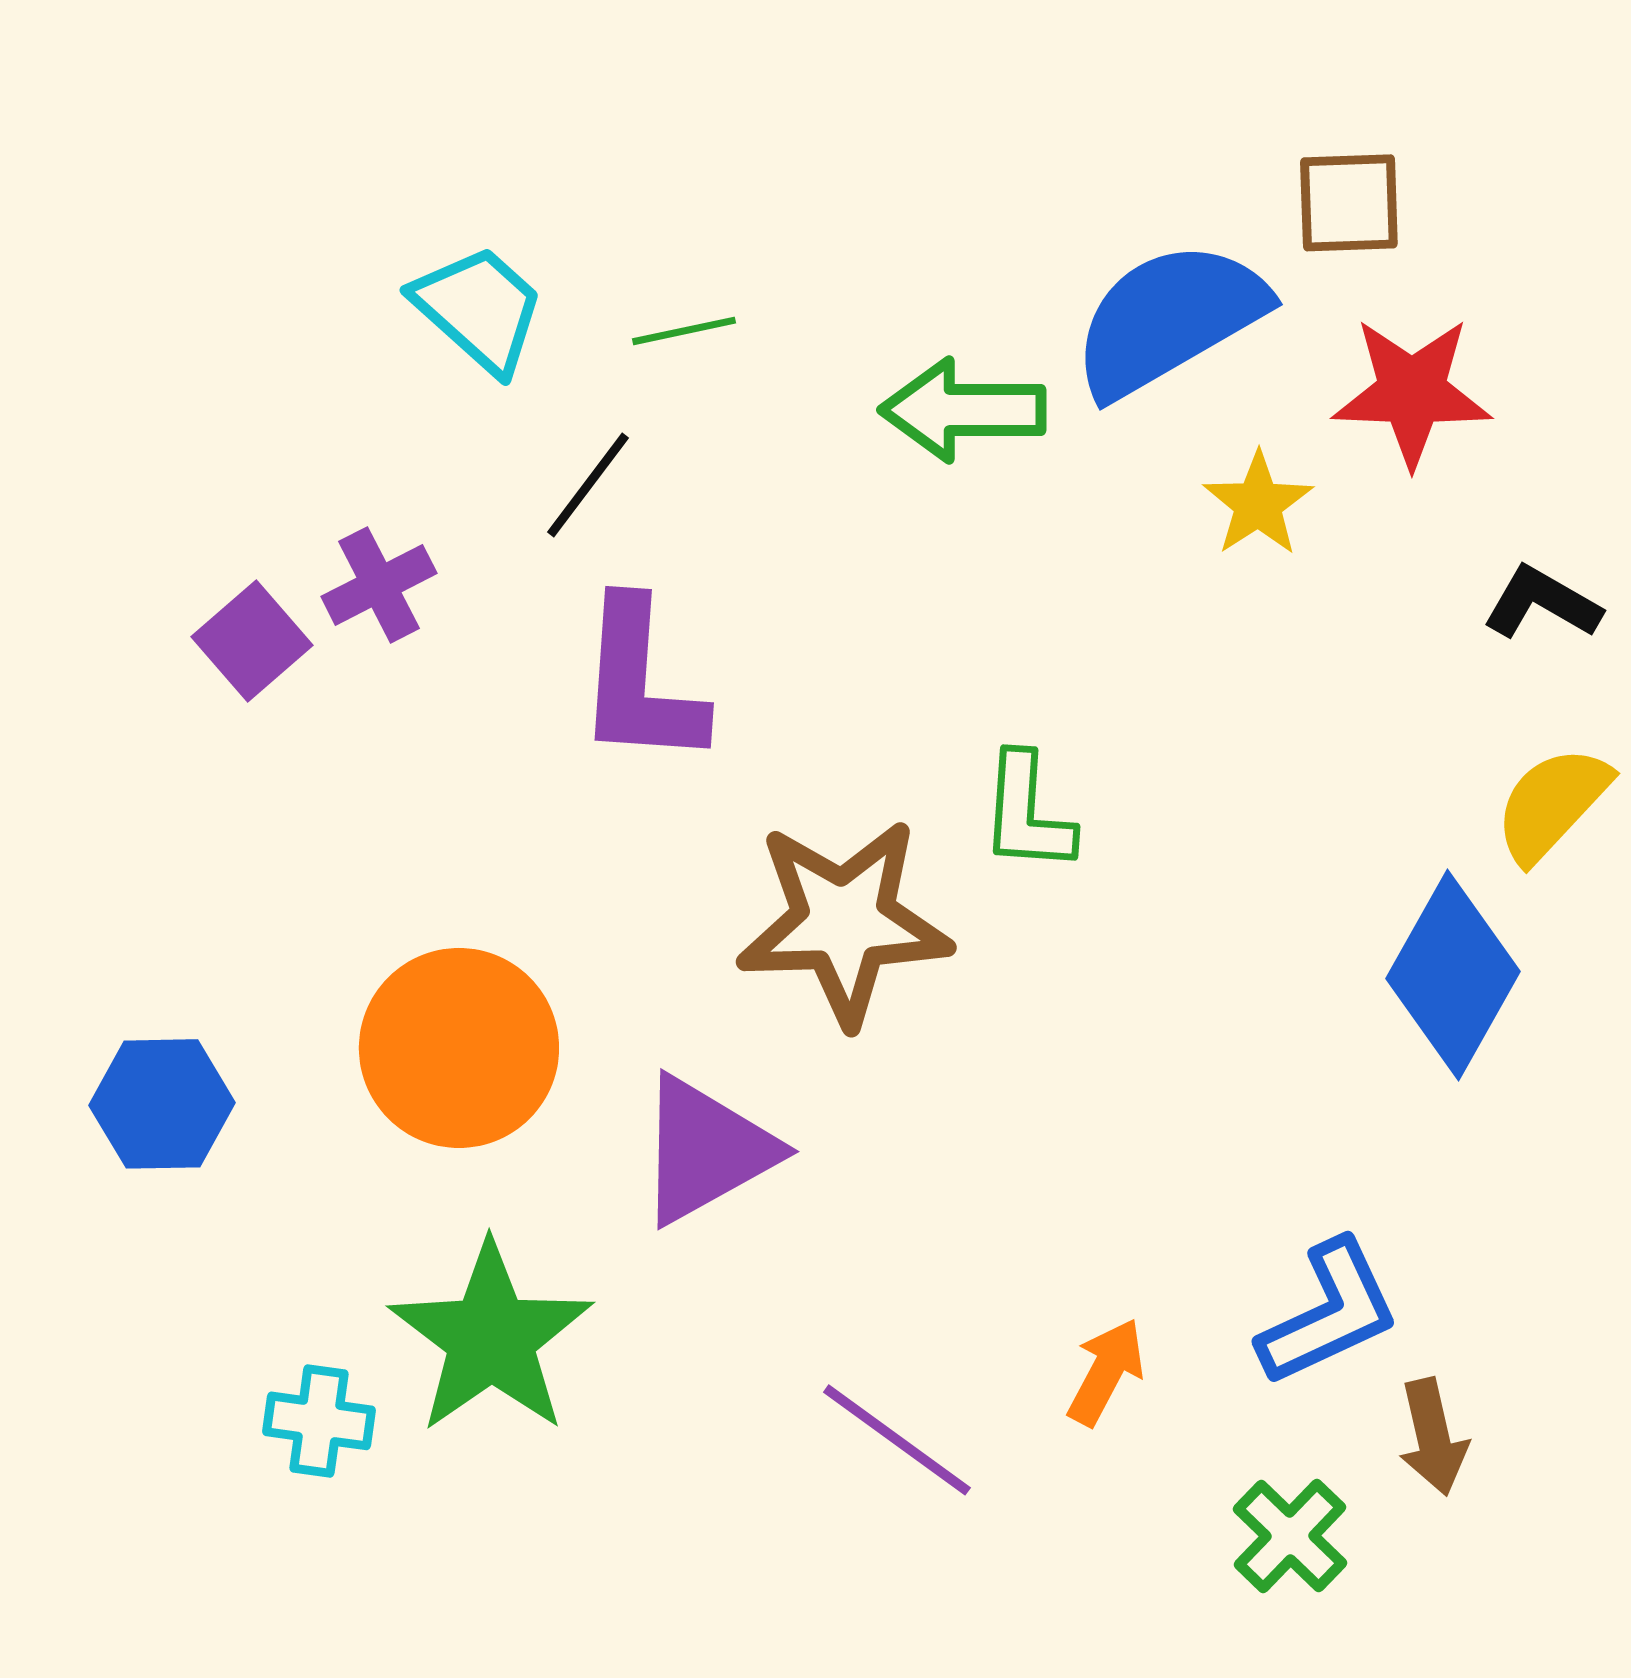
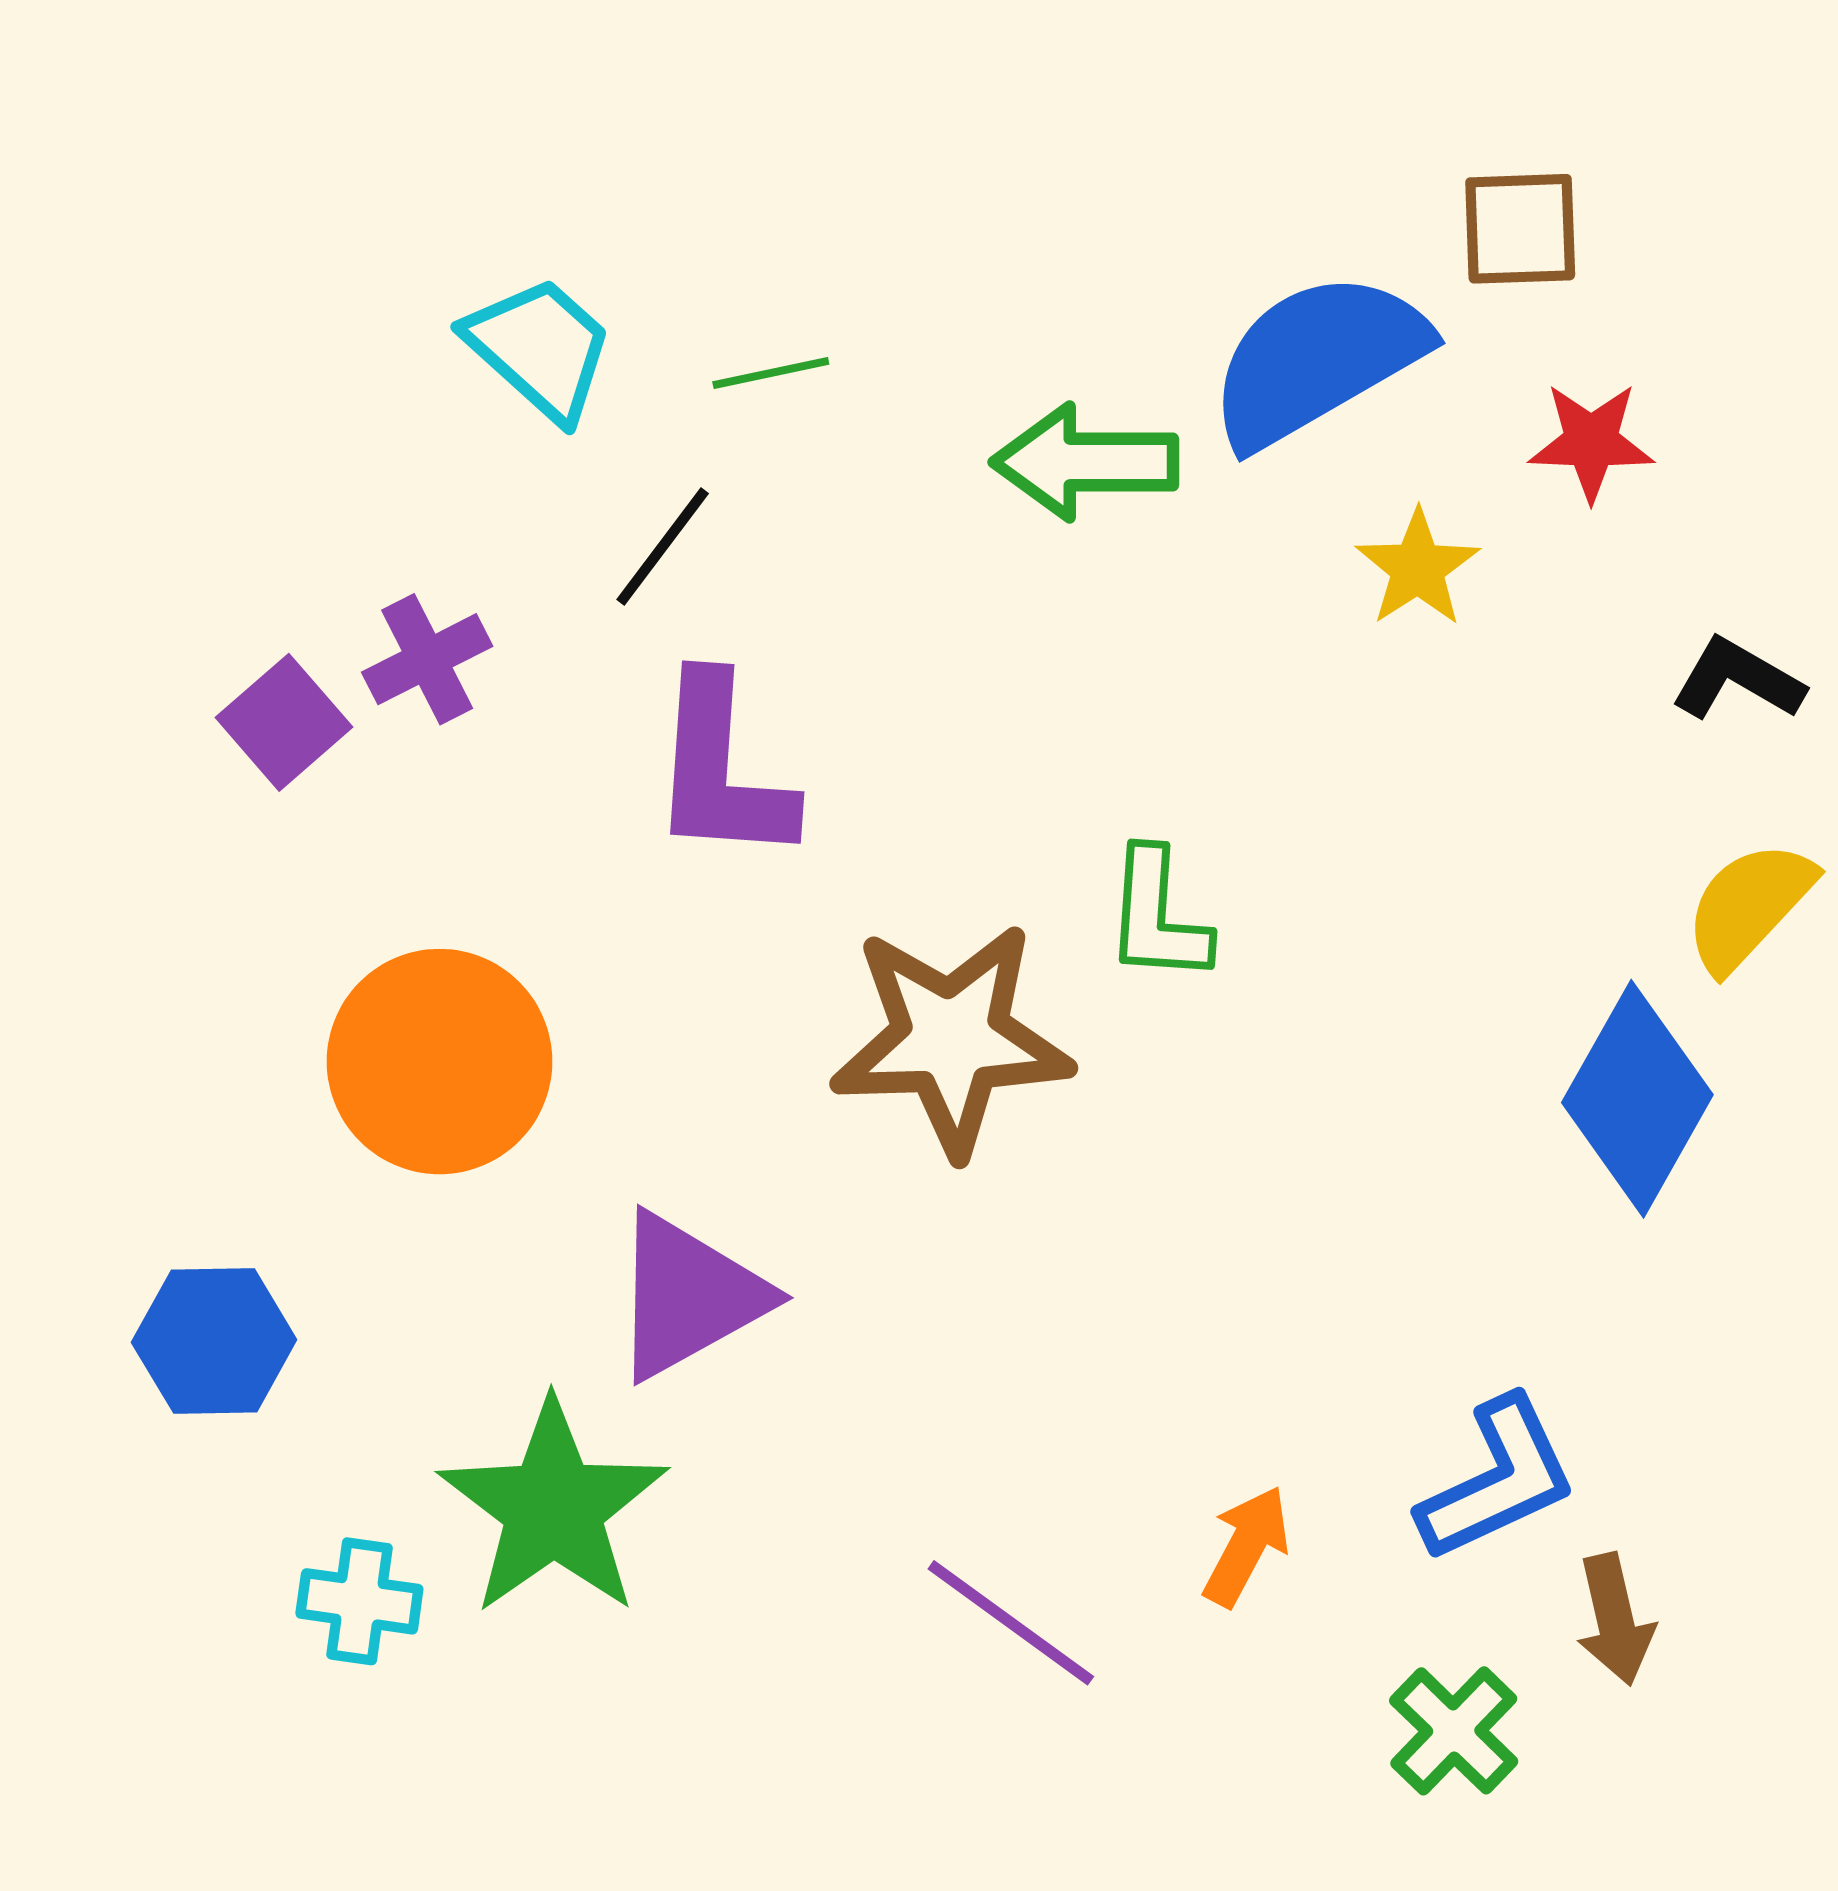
red star: (1412, 392) -> (1591, 442), size x0.7
orange circle: (459, 1048) -> (439, 1062), moved
blue hexagon: (162, 1104) -> (214, 1341), moved
purple triangle: (706, 1150) -> (689, 1296), moved

